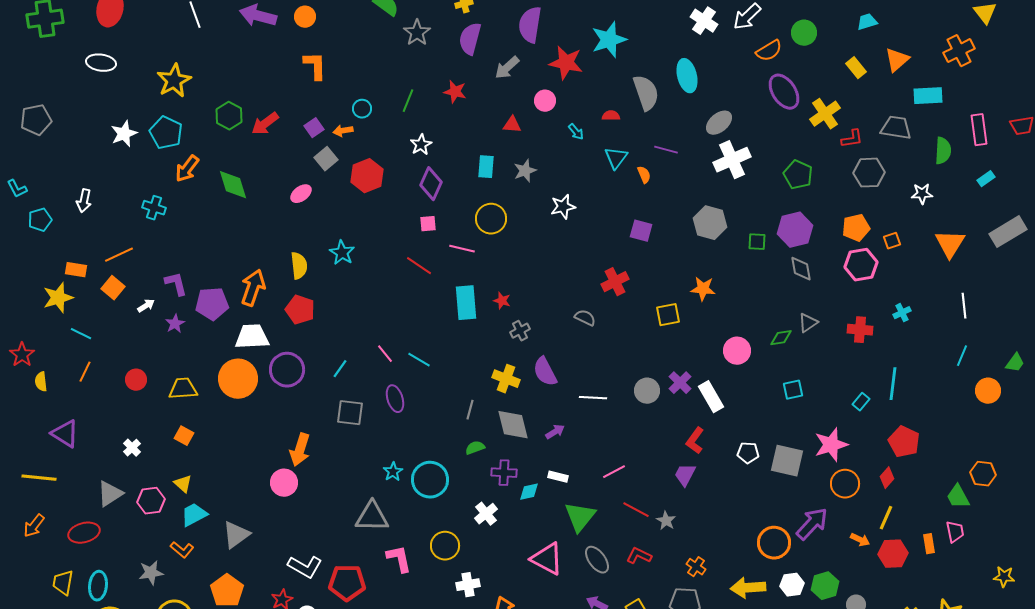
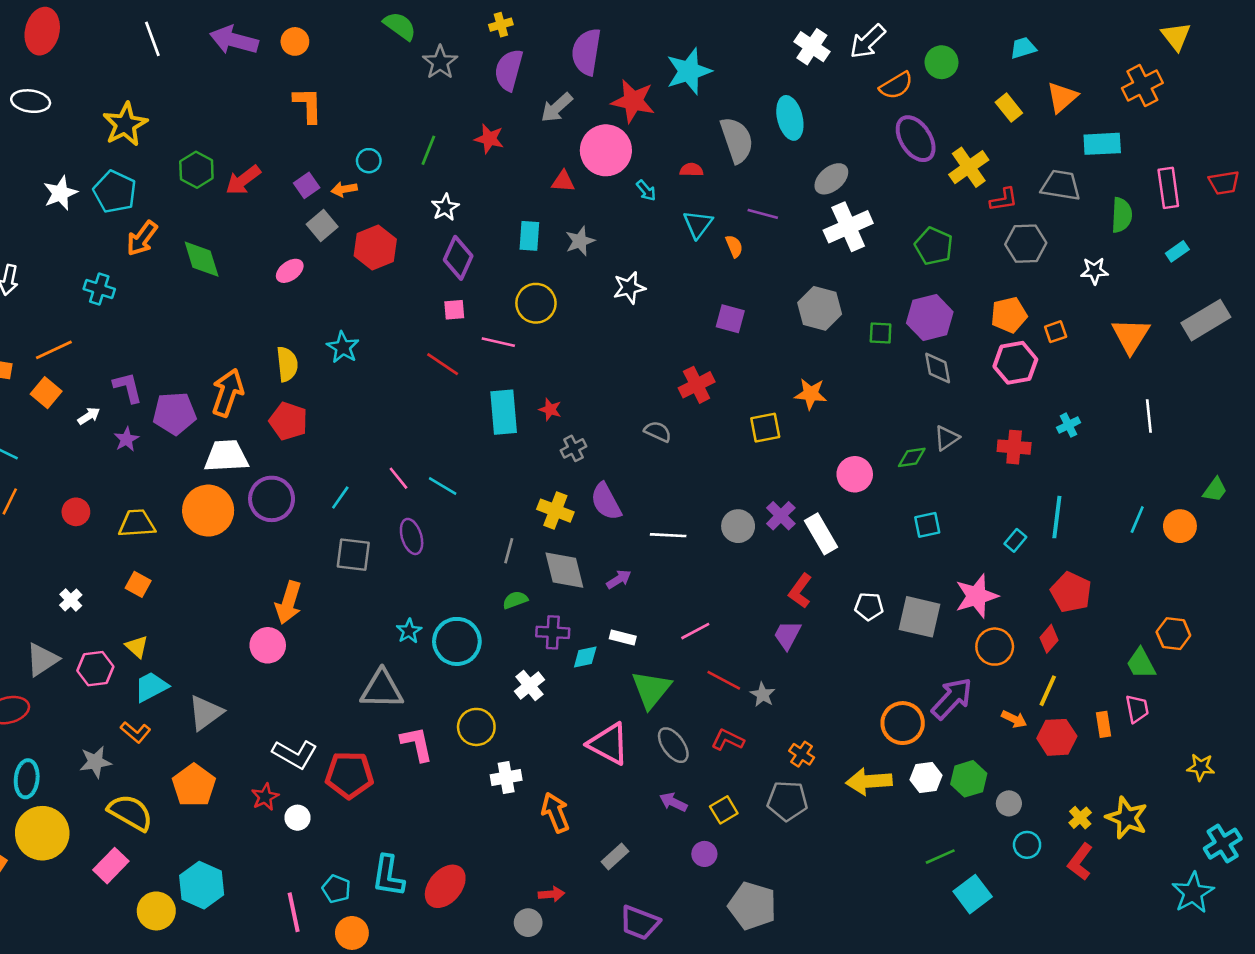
pink circle: (545, 101) -> (606, 150), size x1.8
cyan line: (962, 356) -> (1137, 520), moved

